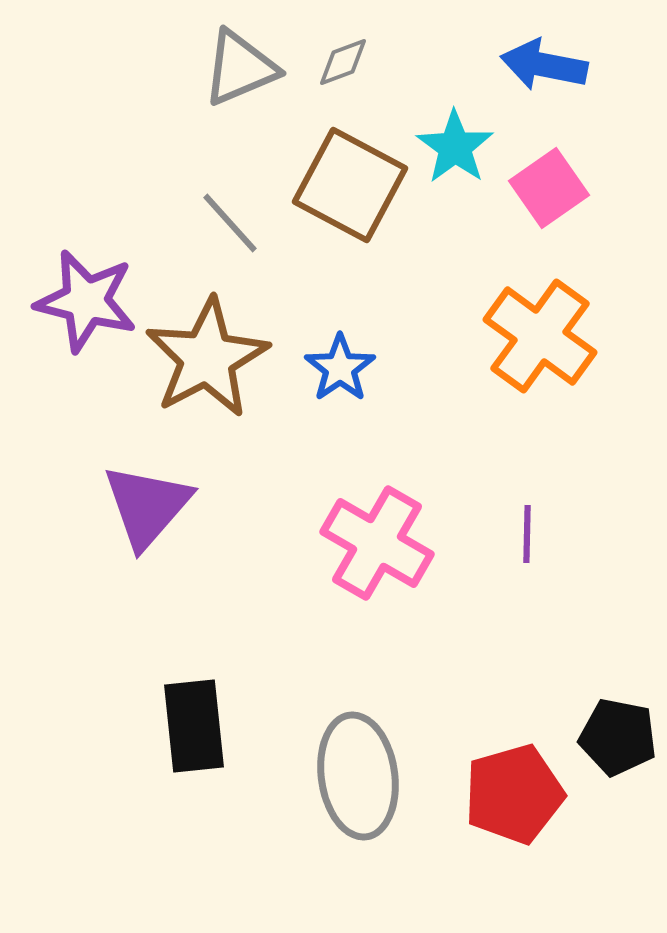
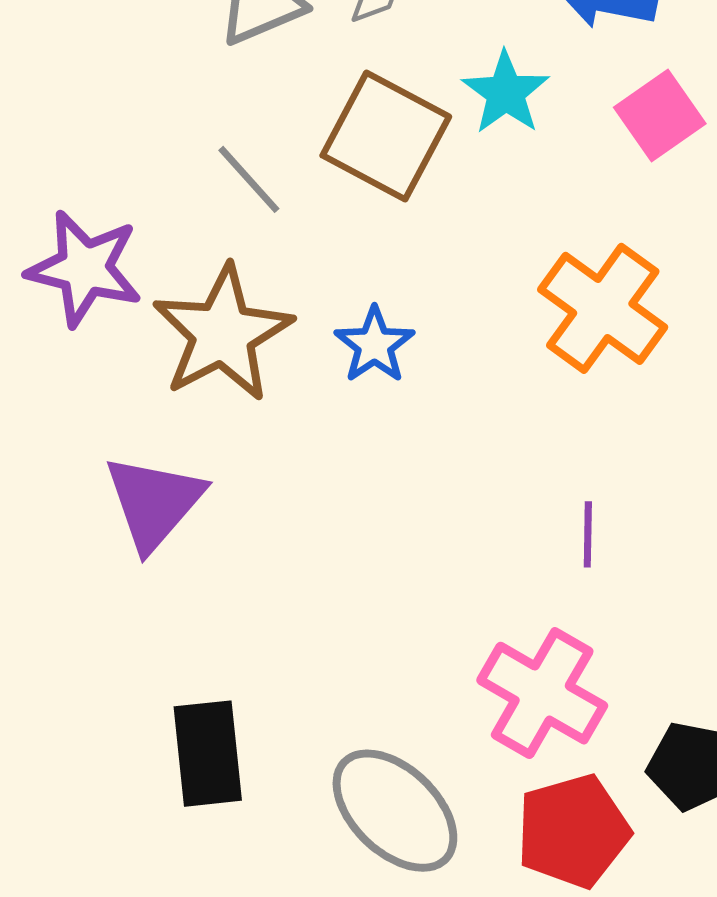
pink square: (549, 188) -> (660, 115), moved
pink cross: (377, 543) -> (542, 693), moved
gray ellipse: (358, 776) -> (395, 811), turned -38

